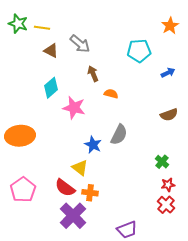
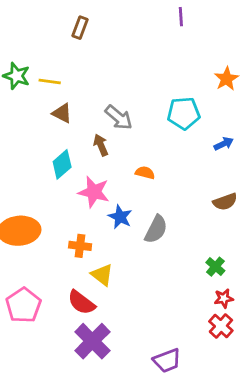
gray arrow: (80, 44) -> (119, 117), moved
brown arrow: (93, 74) -> (101, 145), moved
blue star: (93, 145) -> (120, 217), moved
orange cross: (90, 193) -> (80, 246), moved

